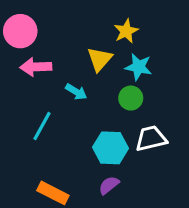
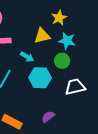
yellow triangle: (100, 59) -> (42, 36), turned 36
cyan hexagon: (110, 148) -> (40, 78), moved

